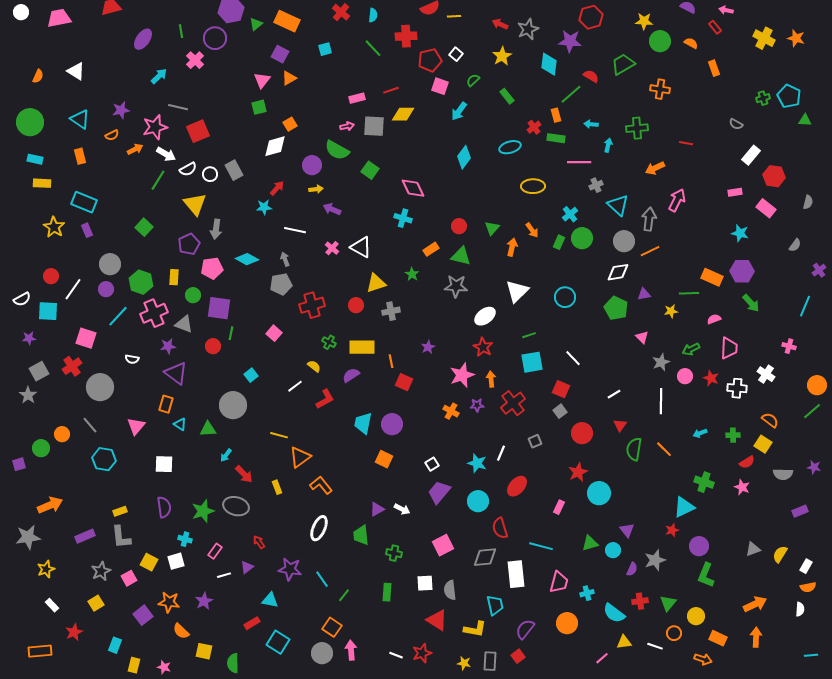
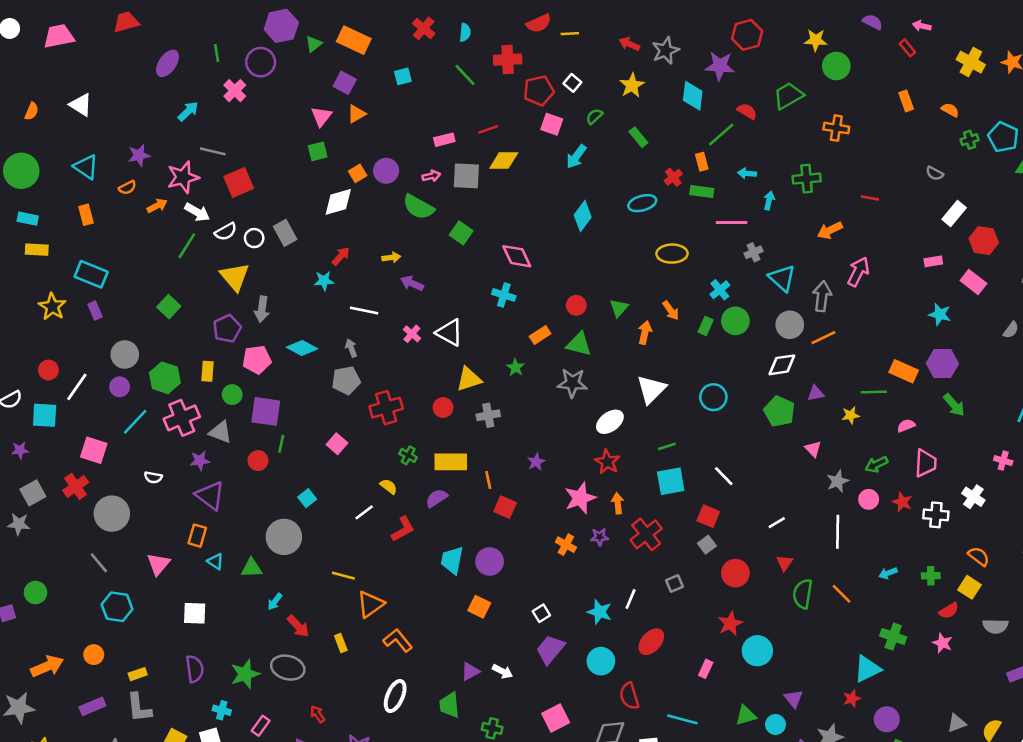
orange semicircle: (691, 43) -> (950, 110), moved
purple circle: (312, 165) -> (386, 171), moved
gray star: (28, 395) -> (19, 524), turned -30
orange circle: (62, 434) -> (94, 655), moved

